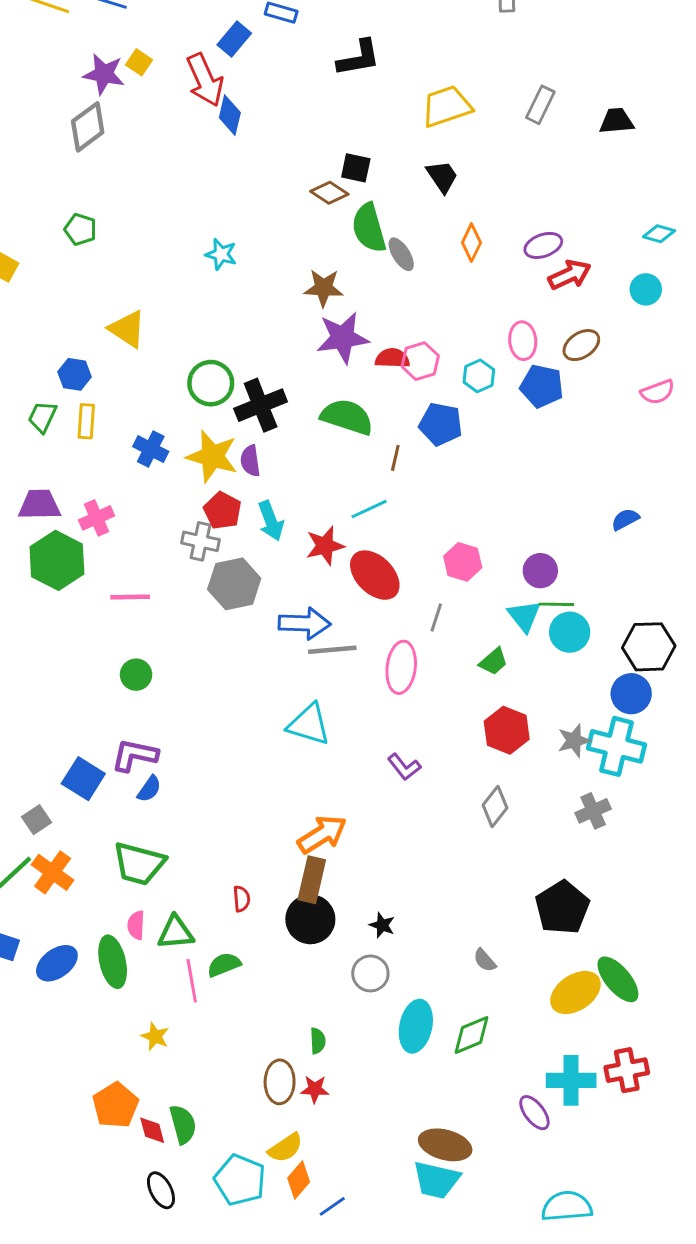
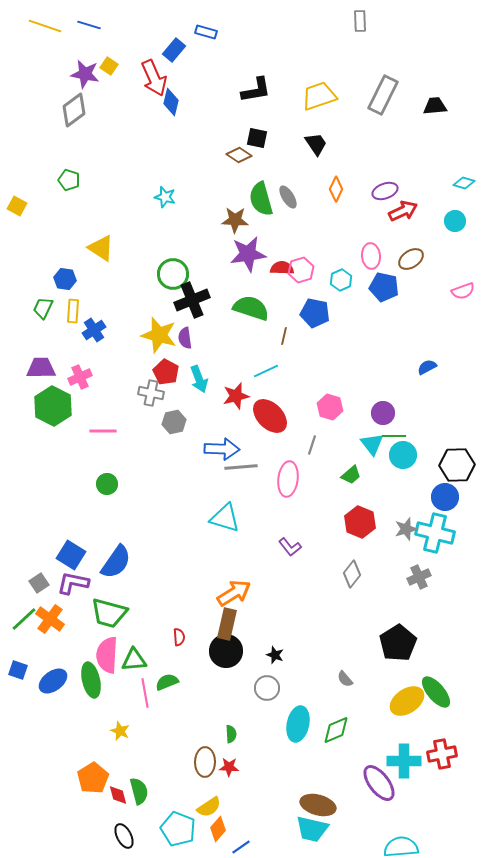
black L-shape: (359, 58) -> (256, 90), moved
gray rectangle: (540, 105) -> (383, 95), size x1.5
green semicircle: (369, 228) -> (261, 199), moved
green circle: (211, 383) -> (173, 274), moved
blue cross: (151, 449) -> (94, 330), moved, turned 30
blue semicircle: (625, 519) -> (427, 367), moved
gray hexagon: (234, 584) -> (174, 422), size x0.7
purple L-shape: (135, 755) -> (73, 583), moved
blue semicircle: (149, 789) -> (116, 562), size x1.8
pink semicircle: (136, 925) -> (107, 655), size x1.8
purple ellipse: (534, 1113) -> (379, 783), size x1.5

